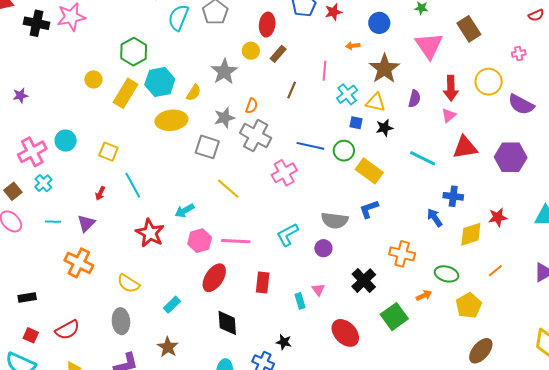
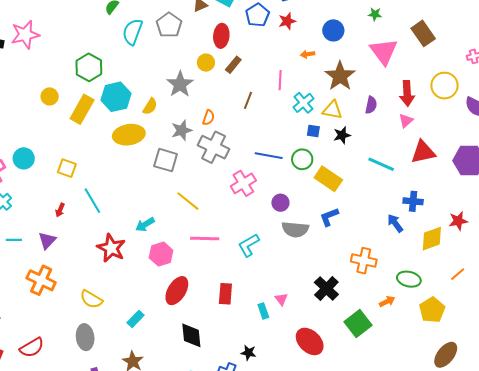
pink line: (236, 241) -> (205, 239), moved
purple circle: (323, 248) -> (280, 203), moved

